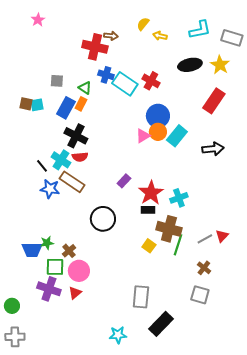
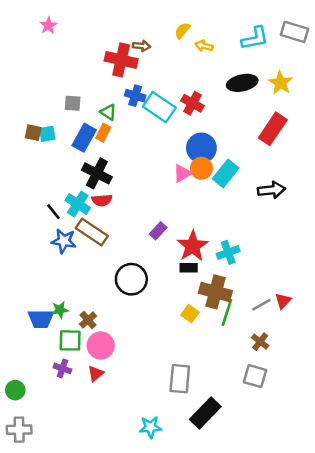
gray rectangle: (232, 38) -> (295, 32), moved
purple cross: (49, 289) -> (62, 368), size x0.6

